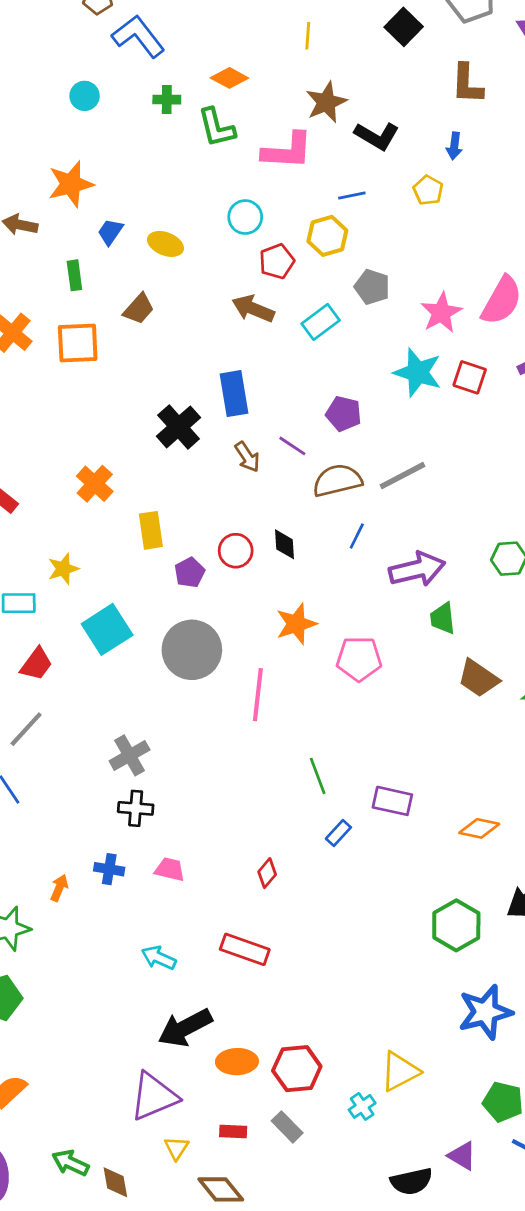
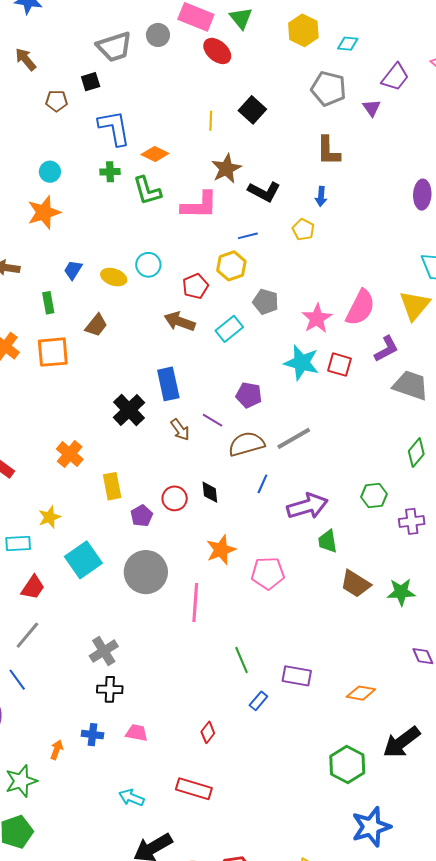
black square: (404, 27) -> (252, 110), moved
blue L-shape: (138, 36) -> (114, 128), moved, turned 30
orange star: (71, 184) -> (44, 212), moved
cyan circle: (245, 217) -> (148, 265), moved

